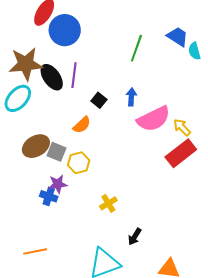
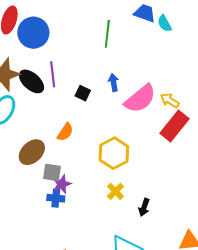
orange semicircle: (82, 125) -> (65, 132), moved
gray square: (56, 152) -> (52, 172), moved
yellow hexagon: (79, 163) -> (114, 153), moved, size x1.4
black arrow: (135, 237) -> (144, 207), moved

